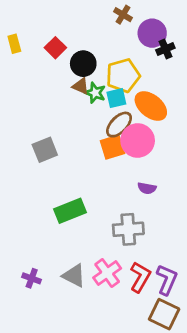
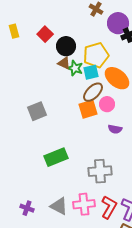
pink circle: (138, 140) -> (107, 104), size x0.6
purple semicircle: (147, 188) -> (115, 129), moved
pink cross: (107, 273) -> (84, 204), turned 30

